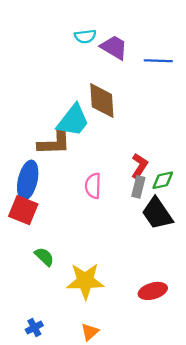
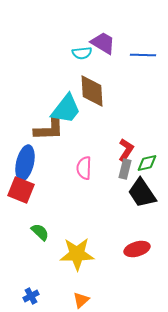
cyan semicircle: (85, 36) -> (82, 53), moved
red ellipse: (153, 291) -> (137, 249), moved

